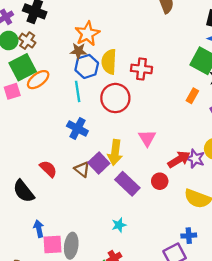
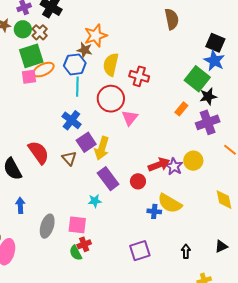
blue hexagon: (87, 66) -> (75, 64), moved
pink square: (12, 91) -> (29, 77), moved
pink triangle: (147, 138) -> (130, 118), moved
purple square: (99, 163) -> (86, 142), moved
red semicircle: (48, 169) -> (39, 152), size x1.4
cyan star: (119, 225) -> (95, 201), moved
blue cross: (189, 236) -> (154, 211), moved
pink square: (53, 245) -> (77, 225), moved

